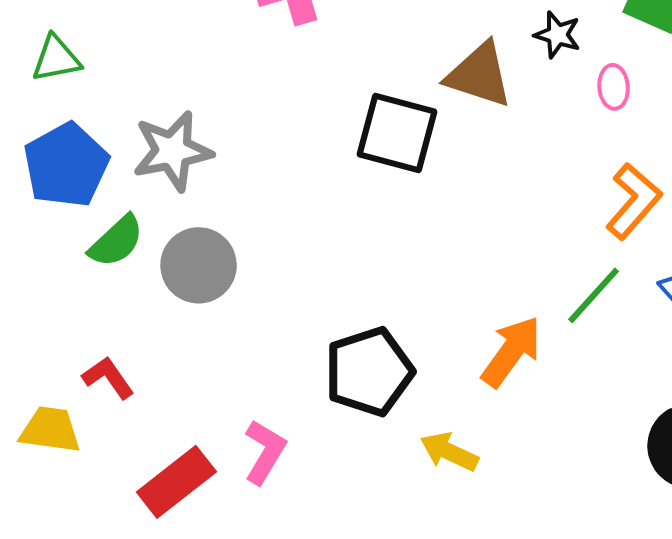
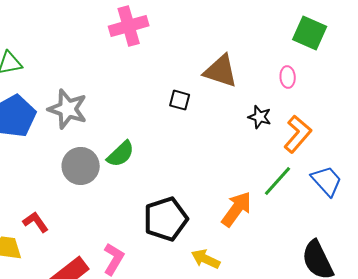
black star: (557, 35) -> (260, 117), moved
black square: (397, 133) -> (180, 100), size x0.5
gray star: (172, 151) -> (68, 109), turned 30
green semicircle: (116, 241) -> (121, 154), moved

